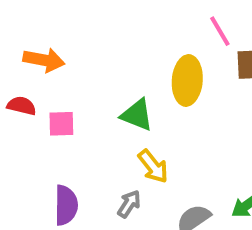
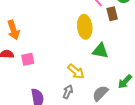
orange arrow: (44, 60) -> (13, 30), turned 72
green triangle: (137, 115) -> (100, 51), moved

